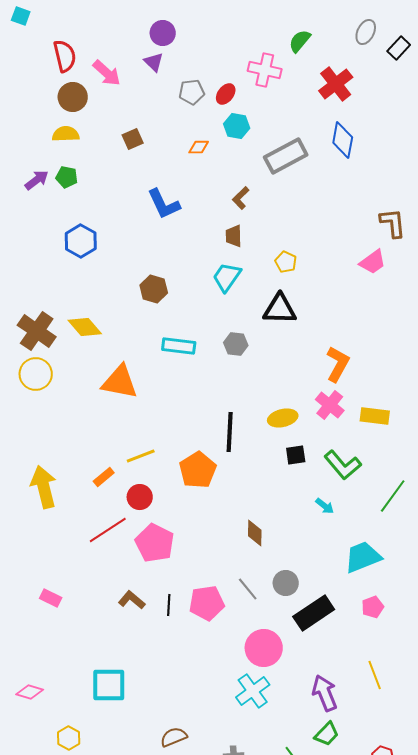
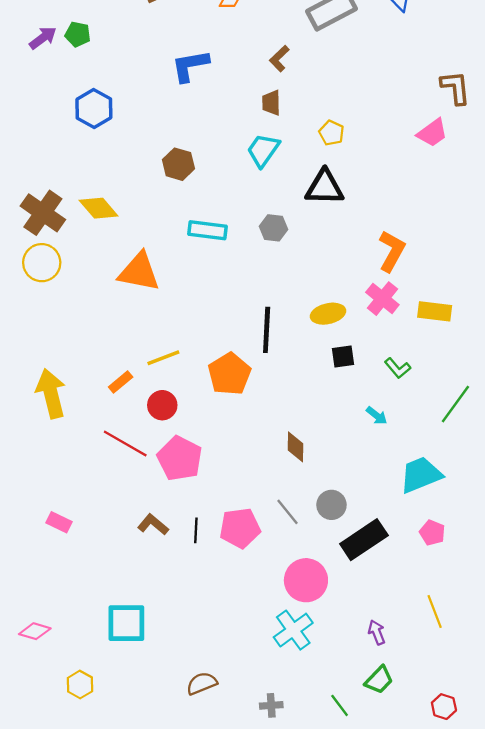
blue L-shape: (164, 204) -> (190, 66), turned 105
green L-shape: (343, 465) -> (398, 368), size x0.6
red line: (108, 530) -> (125, 443), turned 63
pink pentagon: (373, 607) -> (432, 533), turned -30
purple arrow: (325, 693) -> (377, 632), size x0.6

